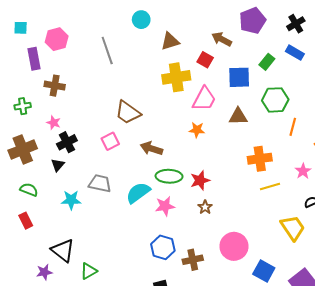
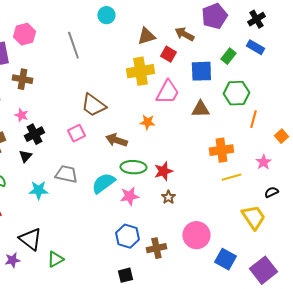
brown triangle: (170, 41) -> (146, 36), moved
orange star: (197, 130) -> (147, 122), moved

